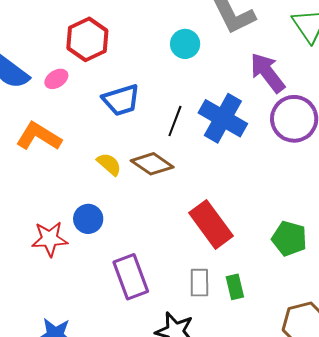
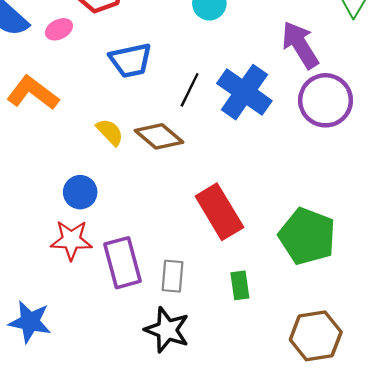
red star: (50, 239) -> (71, 240), moved
green pentagon: (289, 239) -> (307, 236), size x1.4
gray rectangle: (199, 283) -> (173, 276), moved

